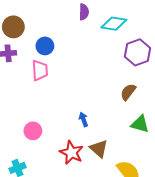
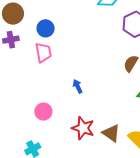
blue arrow: (83, 119) -> (78, 86), moved
brown triangle: (99, 149) -> (111, 133), moved

